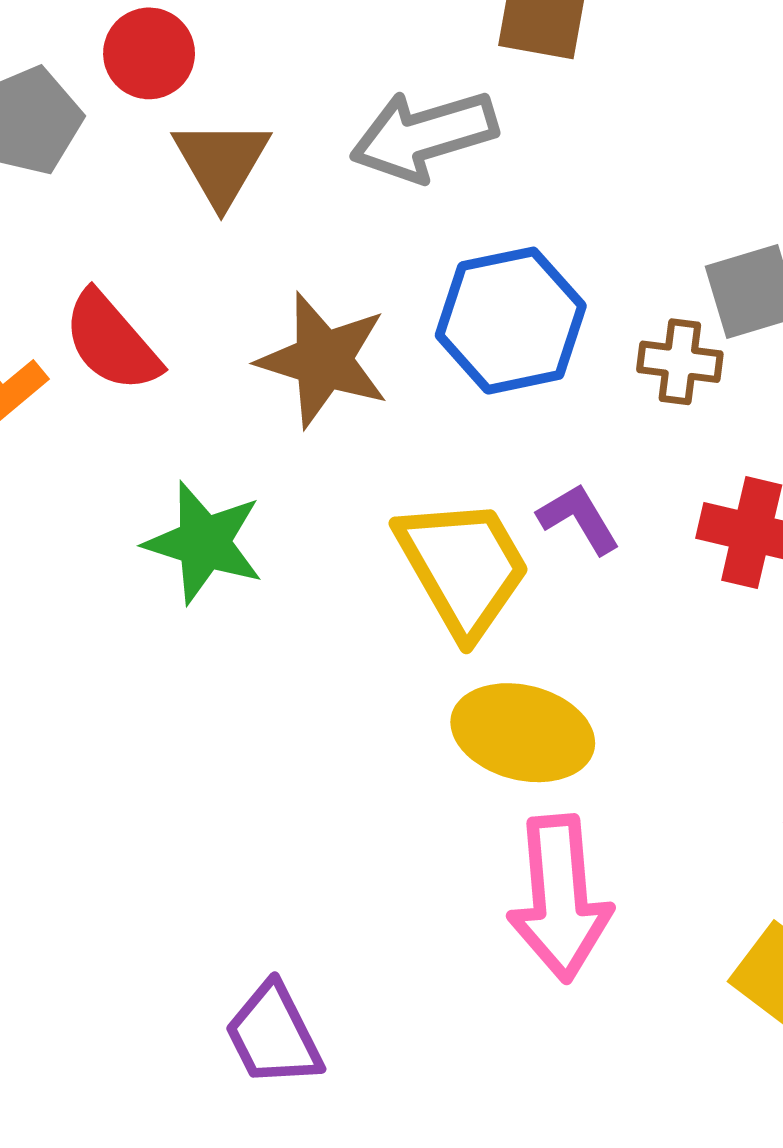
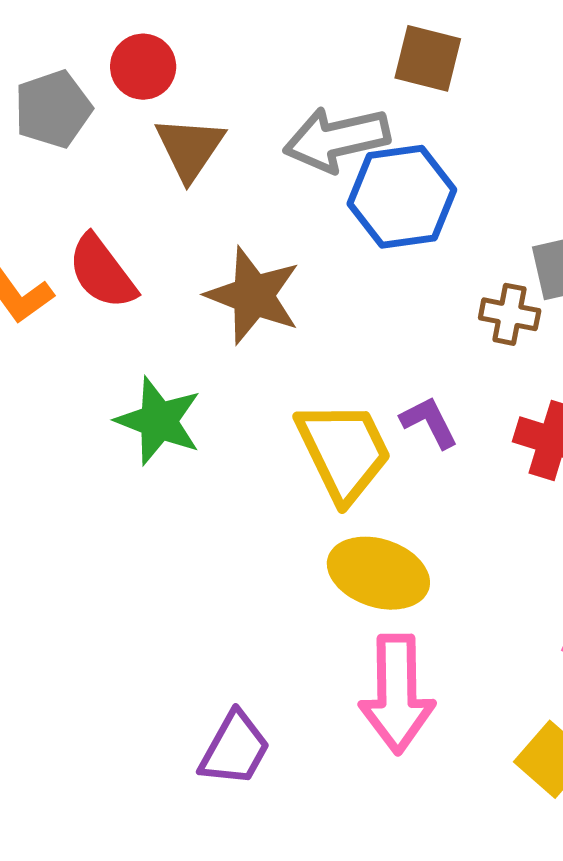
blue hexagon: (511, 321) -> (402, 197), moved
purple trapezoid: (273, 1035) -> (235, 749), moved, turned -128

